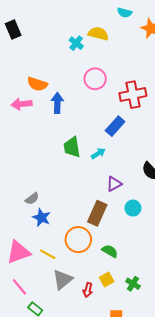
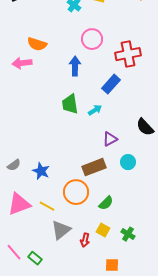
blue arrow: (57, 103) -> (75, 66), moved
gray semicircle: (32, 199) -> (14, 165), moved
brown rectangle: (97, 213) -> (94, 167), turned 45
green semicircle: (110, 251) -> (106, 203), turned 105
yellow square: (107, 279) -> (103, 230), turned -32
pink line: (19, 287) -> (14, 252), moved

